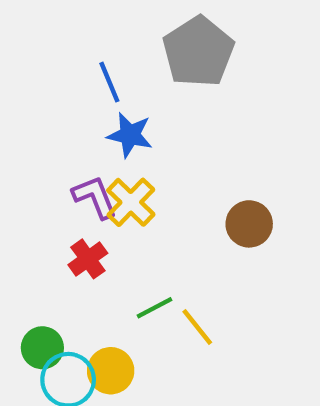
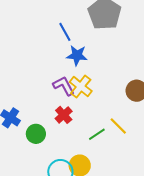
yellow line: (197, 327) -> (118, 126), moved
green circle: (42, 348) -> (36, 134), moved

